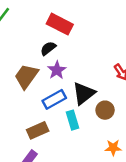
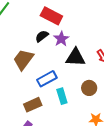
purple star: (57, 70) -> (61, 39), moved
black triangle: (84, 93) -> (76, 57), moved, turned 40

